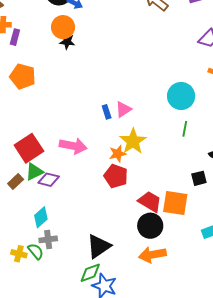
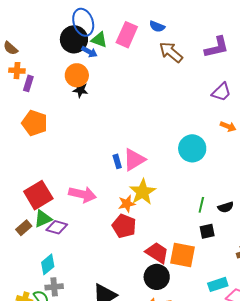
pink triangle: (123, 109) -> (134, 160), size x1.4
green line: (185, 129) -> (201, 205), moved

